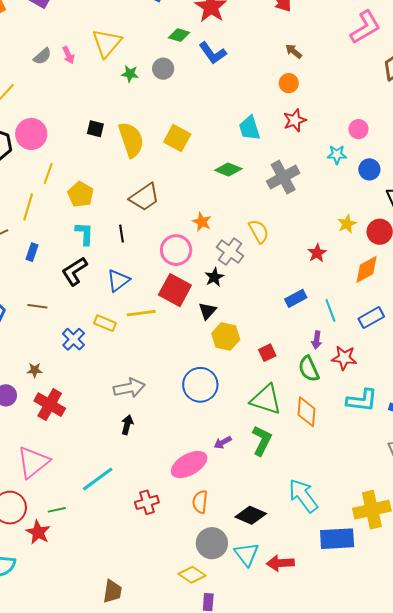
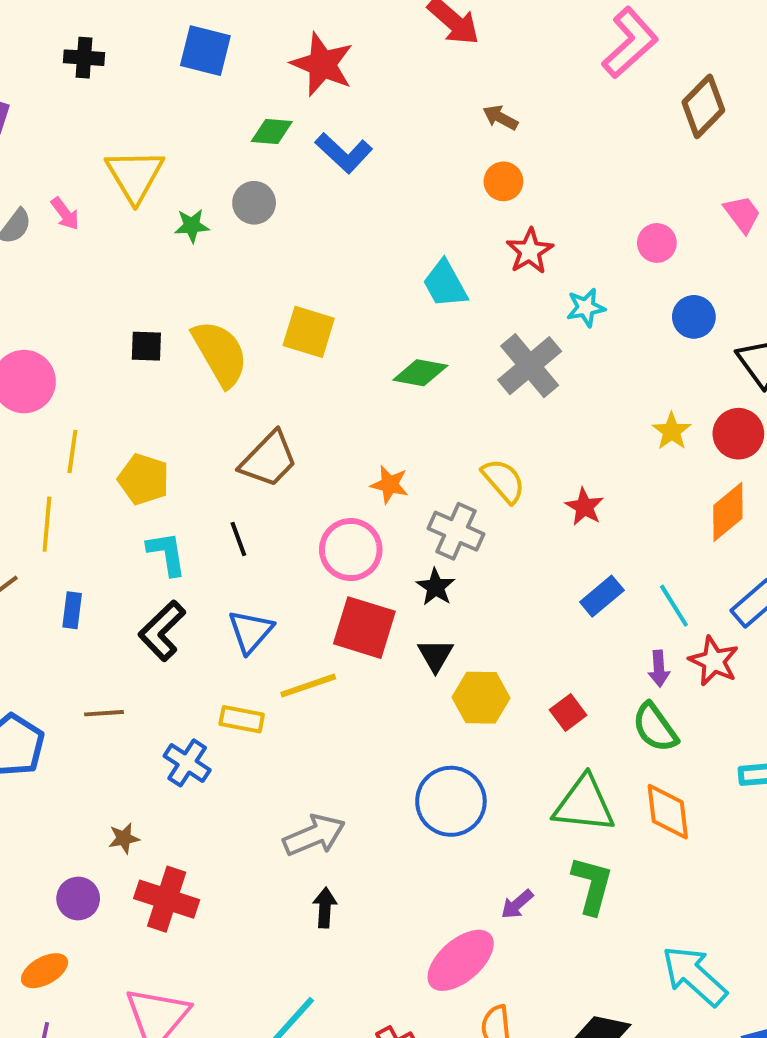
cyan star: (337, 155) -> (586, 308), moved
red star: (317, 253) -> (584, 507), moved
red star: (344, 358) -> (714, 661), moved, turned 30

